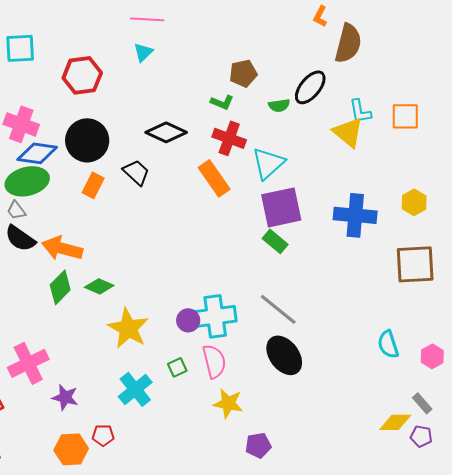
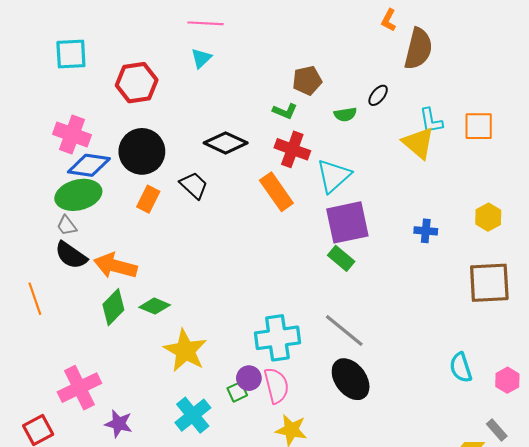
black ellipse: (310, 87) -> (378, 95), size x0.6
blue cross: (355, 215) -> (426, 231), size x0.5
purple circle: (188, 320) -> (249, 378), moved

